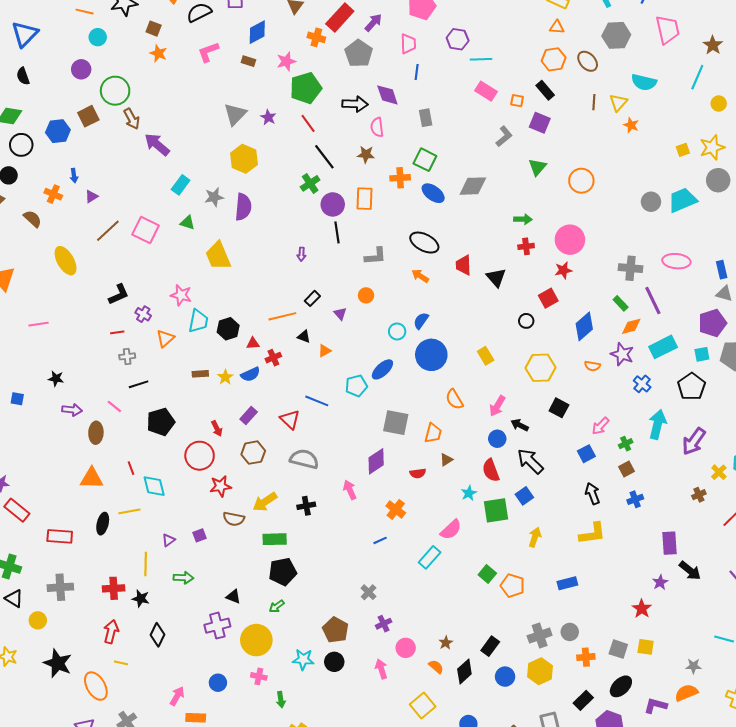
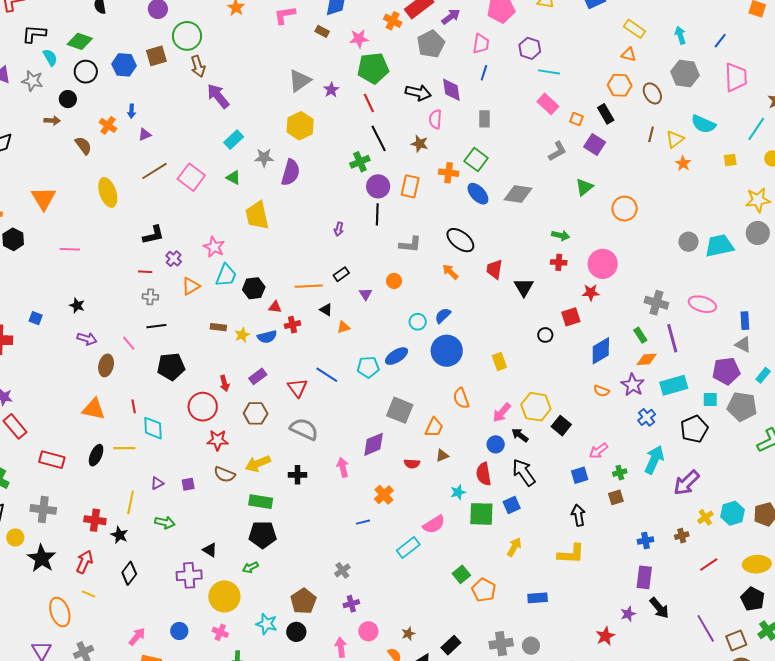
yellow square: (683, 150) -> (730, 160), moved
yellow hexagon: (541, 368) -> (536, 407), moved
blue cross: (635, 499) -> (646, 540), moved
black star: (58, 663) -> (42, 558), moved

